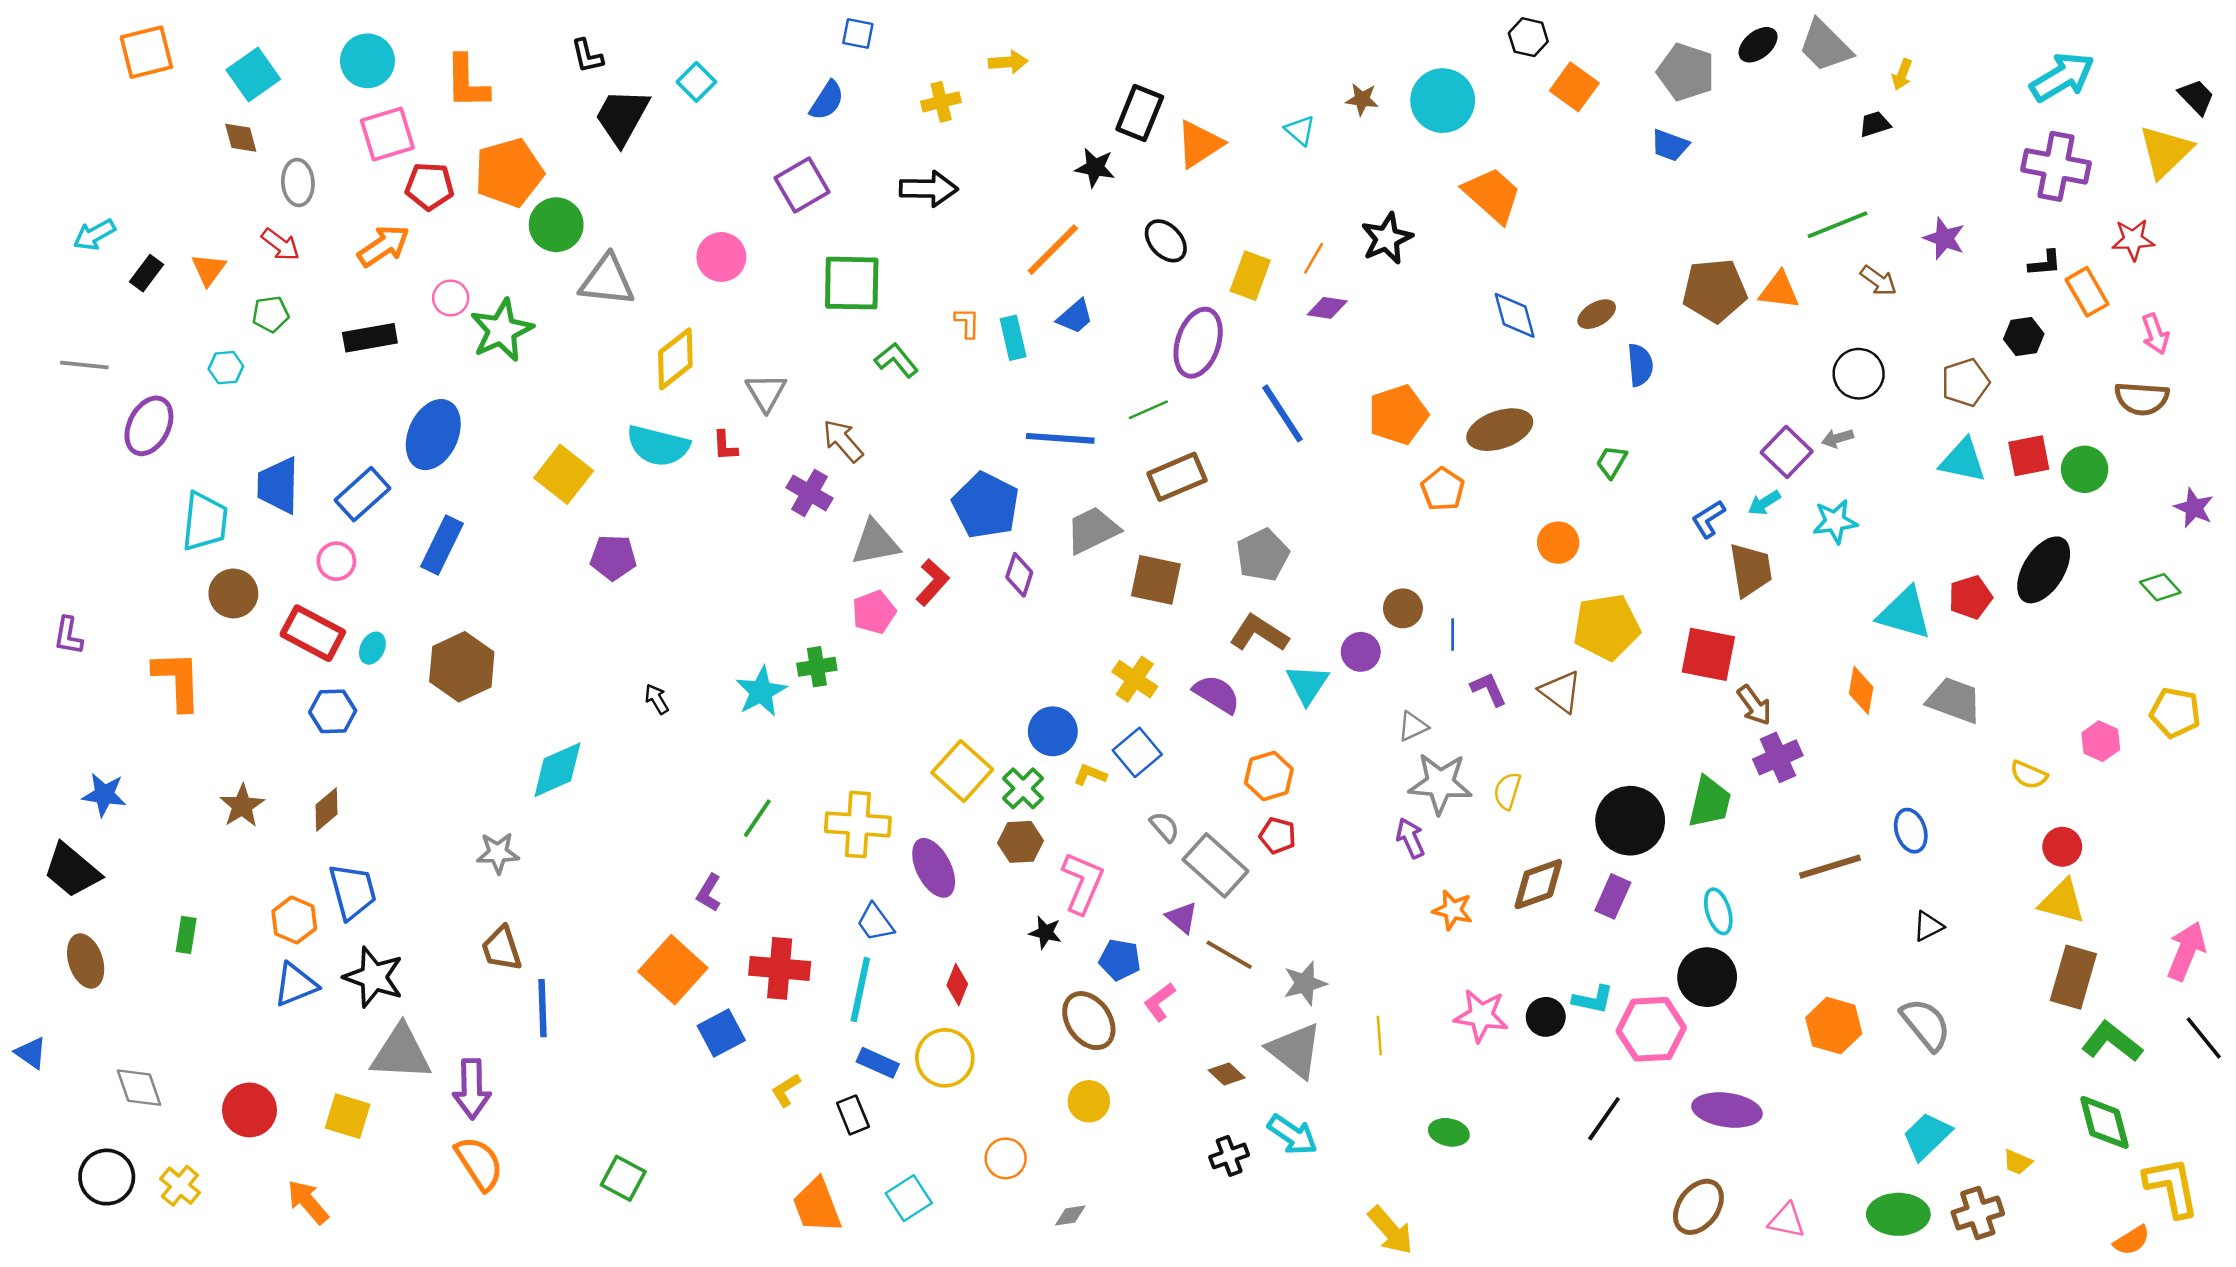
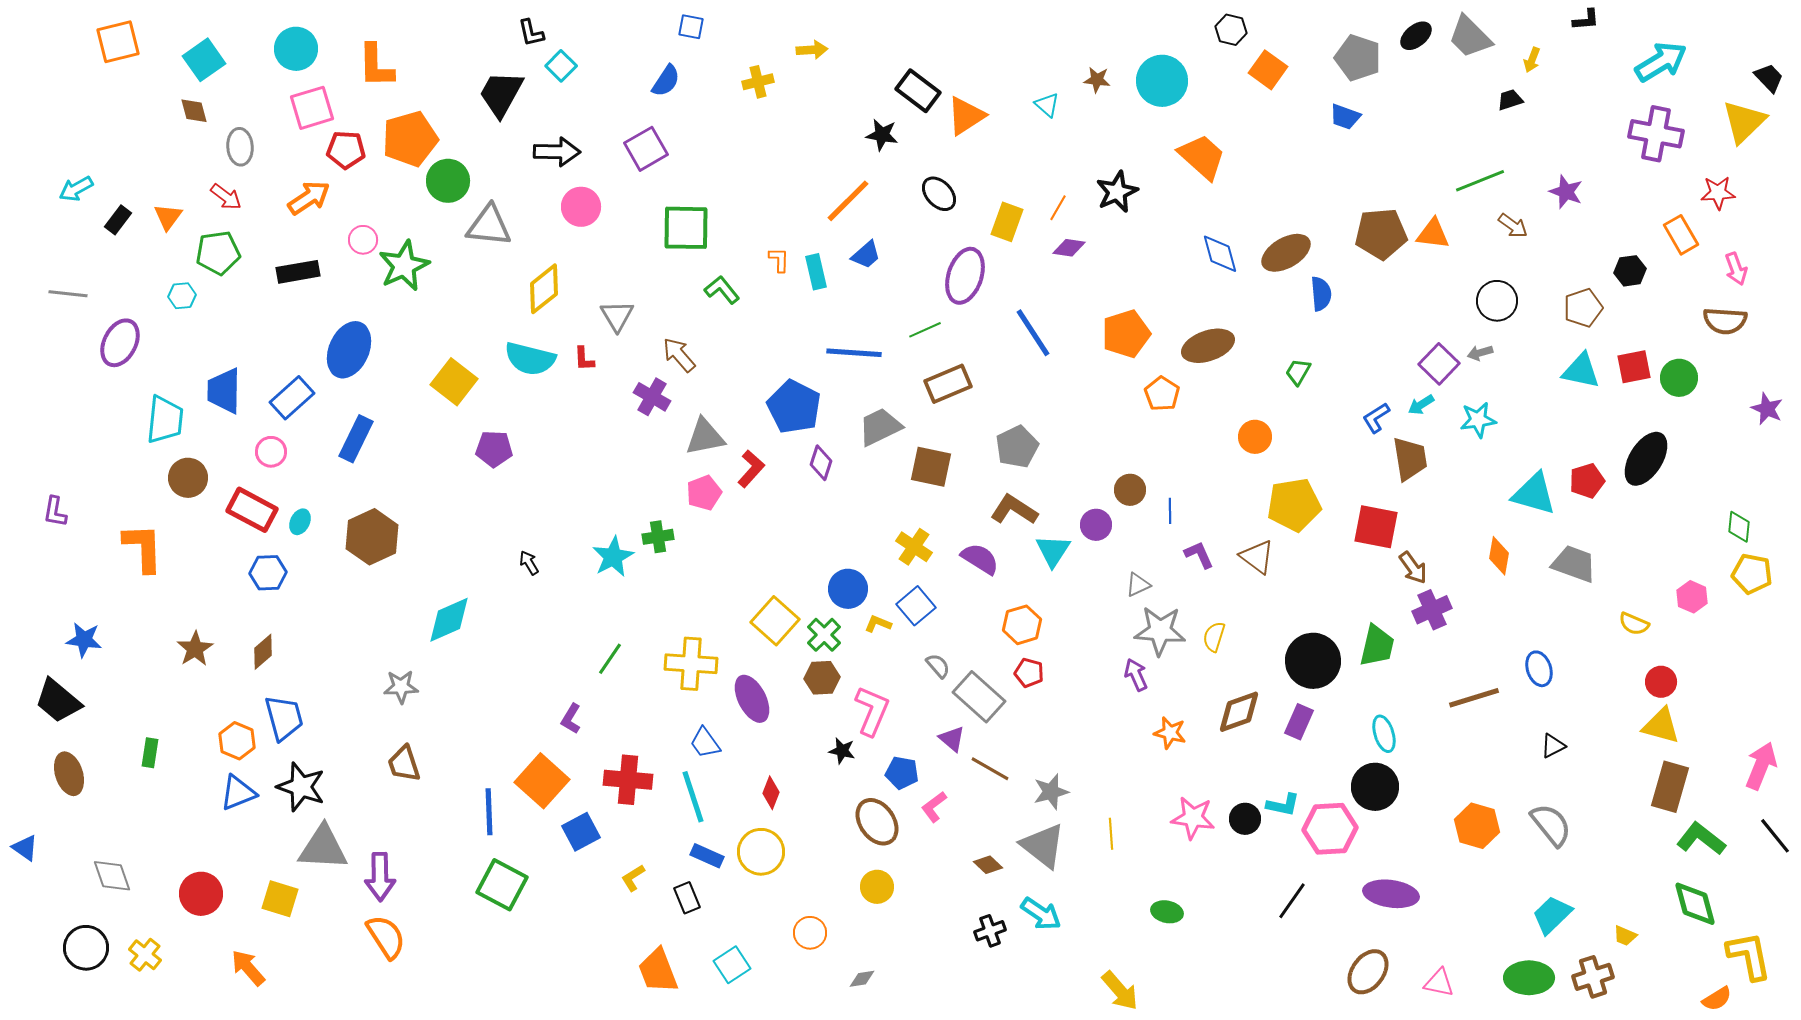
black L-shape: (587, 56) -> (531, 33), moved
black rectangle: (1140, 113) -> (918, 91), turned -75
black arrow: (929, 189) -> (557, 152), moved
black L-shape: (2045, 263) -> (1586, 20), moved
green pentagon: (271, 314) -> (218, 253), size x1.5
brown ellipse: (1597, 314) -> (1286, 253), size x1.6
green diamond: (2160, 587) -> (1739, 527), moved, turned 48
cyan line: (860, 990) -> (693, 797), turned -30
blue line: (543, 1008) -> (489, 812), moved
green square: (623, 1178) -> (502, 885), moved, size x1.4

